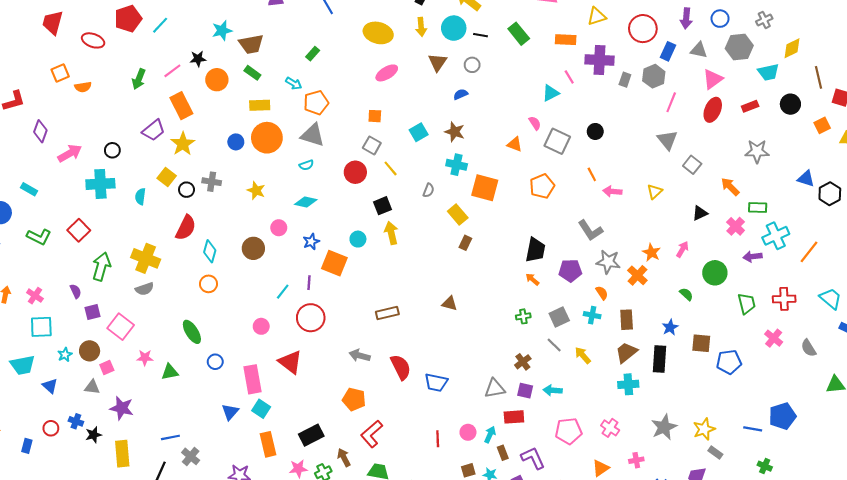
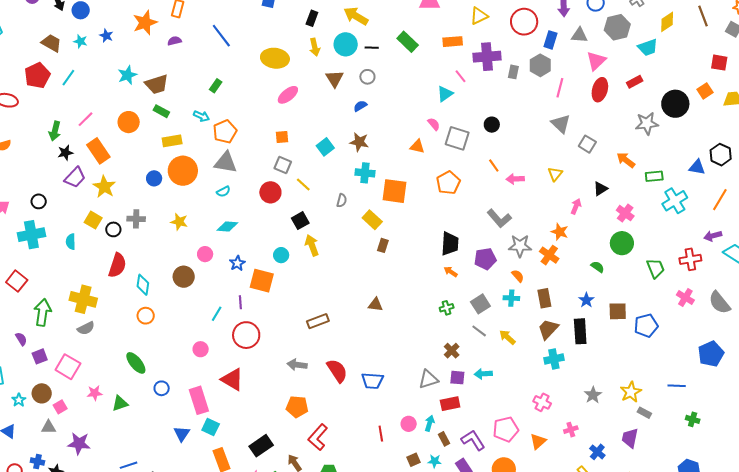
black star: (198, 59) -> (65, 153), moved
brown line: (819, 77) -> (703, 16), moved
black circle: (790, 104) -> (675, 104), moved, size x1.4
blue triangle: (806, 179) -> (697, 167), moved
pink cross: (736, 226) -> (625, 213), moved
pink arrow: (682, 249) -> (576, 206), moved
orange line: (809, 252) -> (720, 200), moved
purple arrow: (752, 257) -> (713, 236), moved
gray semicircle: (809, 348) -> (720, 303), size x1.4
blue pentagon: (783, 416) -> (711, 354), moved
gray star: (664, 427) -> (593, 395), size x0.7
pink pentagon: (569, 431) -> (506, 429), moved

